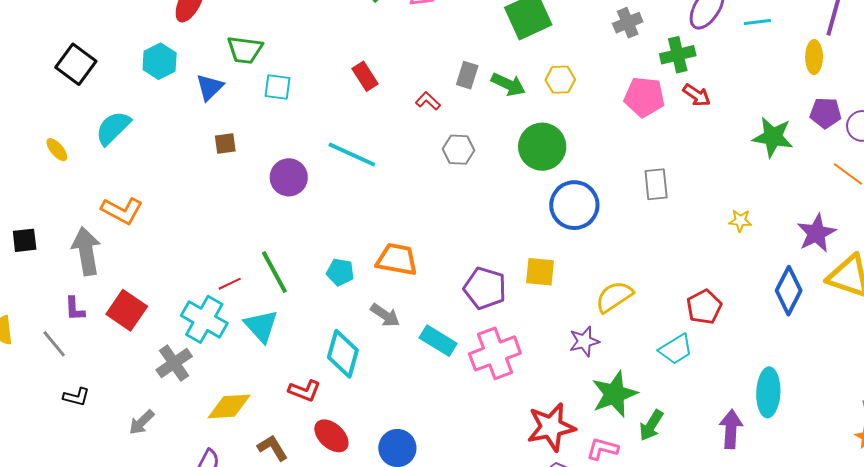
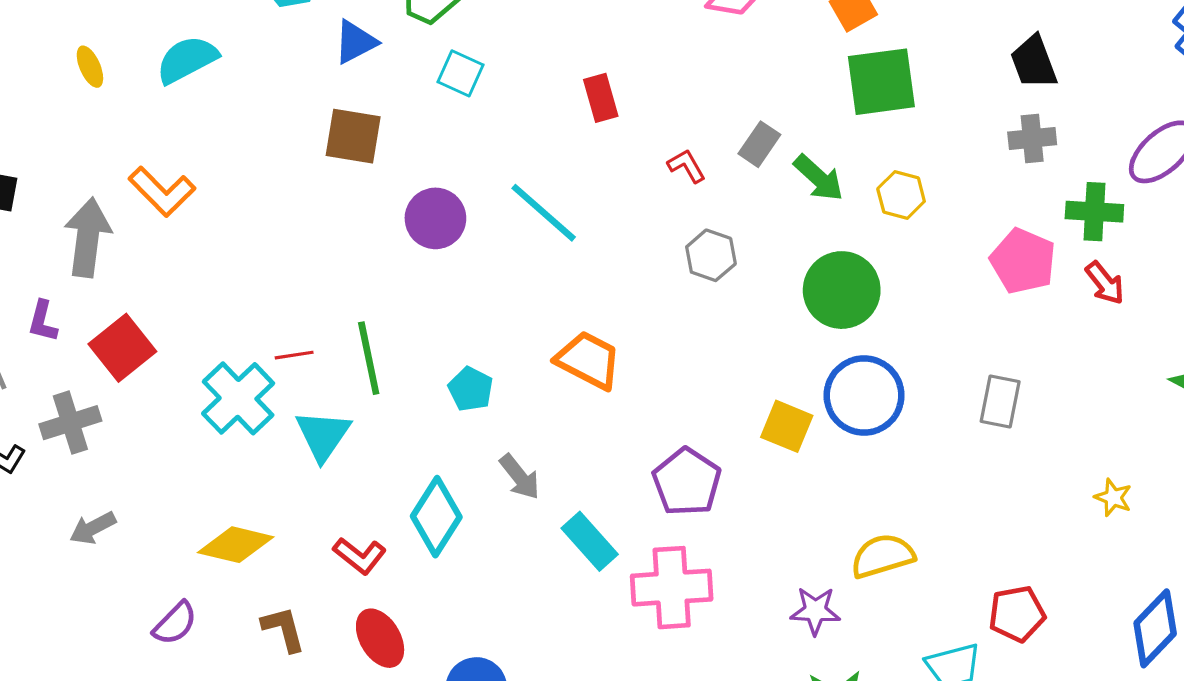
brown square: (225, 143) -> (353, 136), size x1.6
orange trapezoid: (397, 259) -> (588, 360), moved
yellow square: (540, 272) -> (787, 426), moved
gray cross: (174, 363) -> (70, 423), moved

